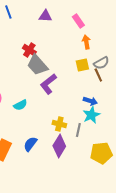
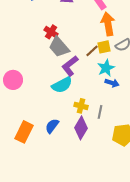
orange arrow: (86, 42) -> (108, 24), size x1.6
brown line: (98, 75) -> (92, 51), moved, turned 72
cyan semicircle: (20, 105) -> (62, 85), moved, size x1.5
cyan star: (91, 115) -> (106, 68), moved

